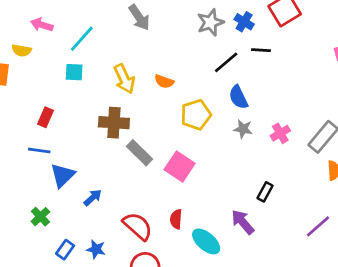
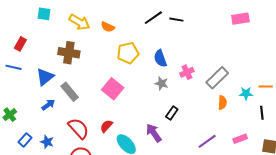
black line: (261, 50) -> (176, 20), moved
yellow arrow: (124, 79) -> (79, 22), turned -40
blue semicircle: (238, 97) -> (160, 58), moved
gray star: (243, 129) -> (161, 83), moved
gray rectangle: (139, 153) -> (70, 92), moved
blue triangle: (63, 175) -> (45, 77), moved
red semicircle: (176, 219) -> (106, 126), turned 32

